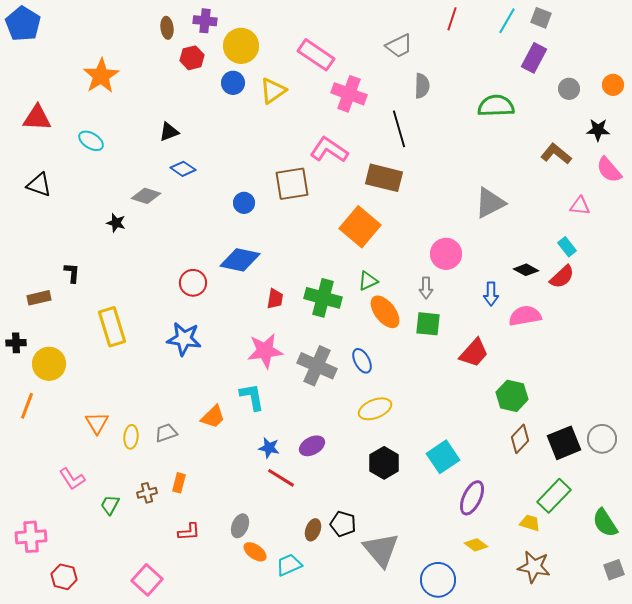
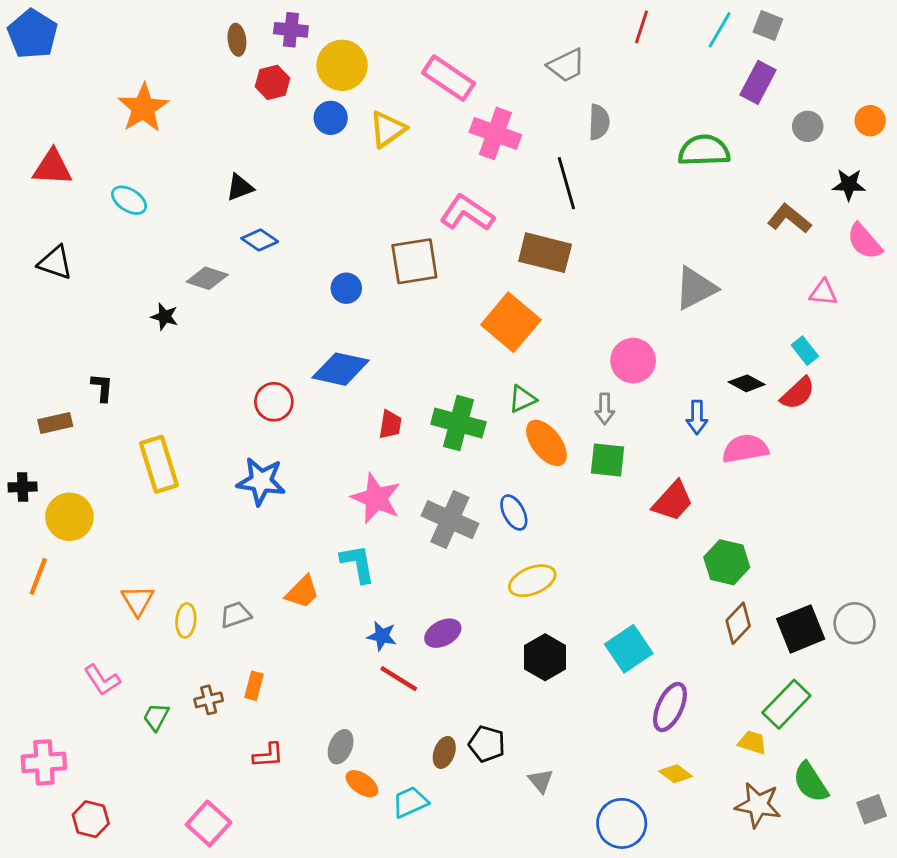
pink star: (265, 351) -> (376, 498), turned 30
green semicircle: (605, 523) -> (811, 782), moved
gray triangle: (381, 550) -> (541, 781), size x0.5

